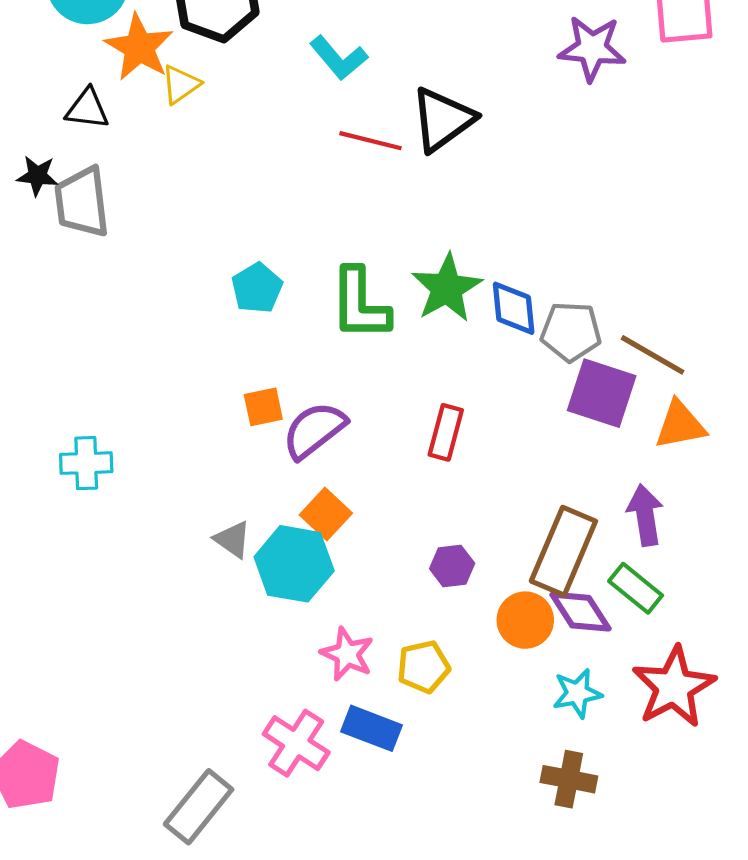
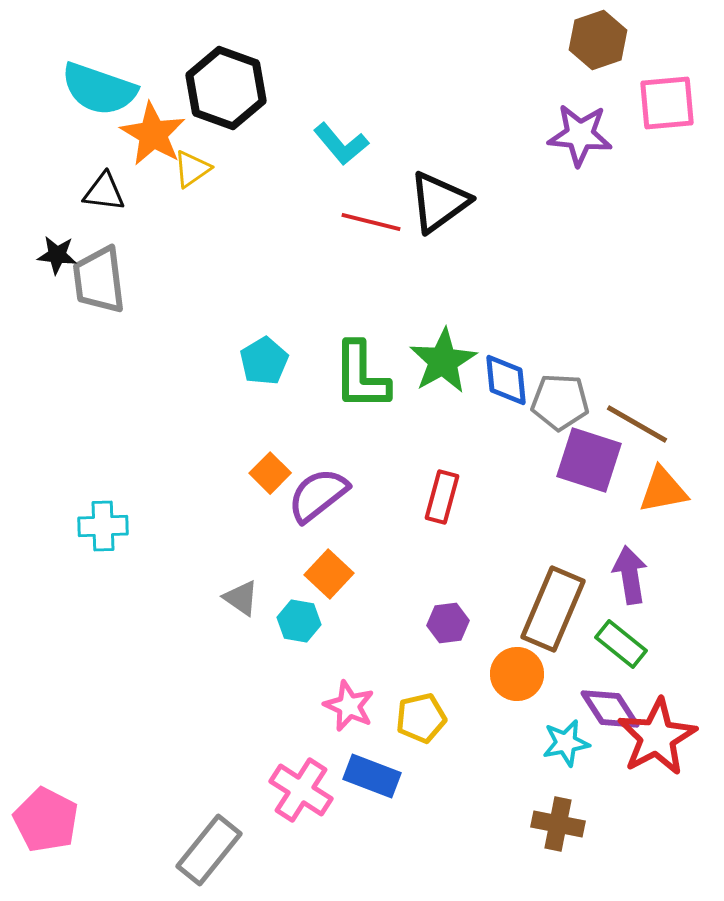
orange square: (263, 407) -> (270, 473), turned -33
cyan hexagon: (294, 564) -> (299, 621), size x0.6
purple diamond: (580, 612) -> (610, 709), moved

